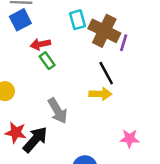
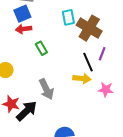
purple line: (124, 43) -> (102, 54), moved
red arrow: (40, 44) -> (24, 29), moved
pink star: (130, 139) -> (106, 90), moved

